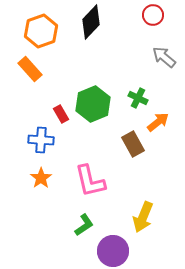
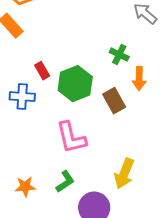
green hexagon: (93, 104) -> (75, 84), moved
orange arrow: (158, 122) -> (139, 79), turned 130
orange star: (41, 178) -> (25, 187), moved, turned 30

